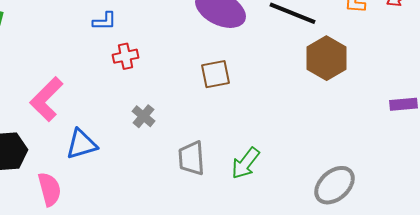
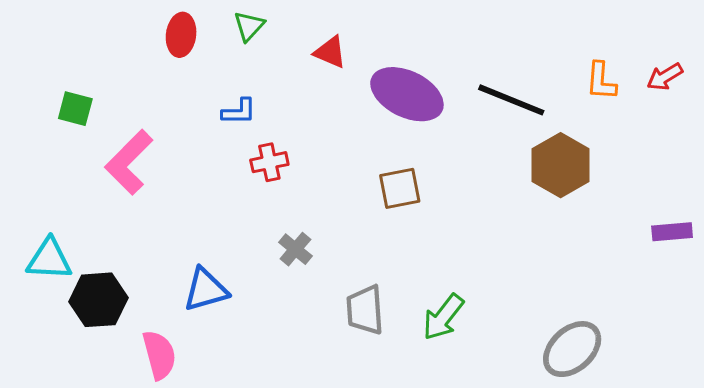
pink L-shape: (46, 99) -> (129, 162), moved

